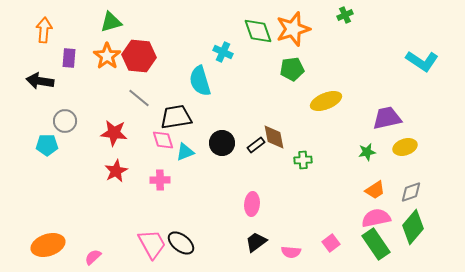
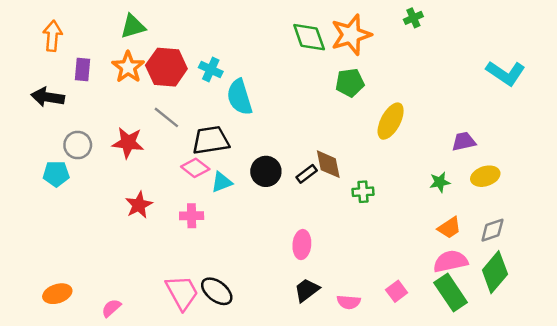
cyan cross: (223, 52) -> (211, 69), moved
yellow ellipse: (326, 101) -> (391, 121), turned -40
purple trapezoid: (387, 118) -> (464, 141), size x0.7
red star: (114, 133) -> (128, 143), moved
pink diamond: (163, 140) -> (195, 168), turned -35
orange ellipse: (48, 245) -> (57, 294), size x0.7

